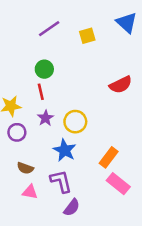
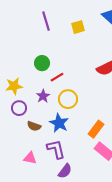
purple line: (49, 29) -> (46, 21), turned -72
green circle: (44, 69) -> (42, 63), moved
red line: (41, 92) -> (57, 77), moved, turned 72
brown semicircle: (25, 168) -> (34, 126), moved

